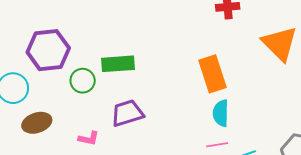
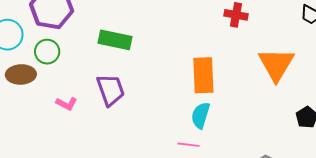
green circle: (83, 81) -> (47, 52), moved
purple trapezoid: (127, 113) -> (111, 90), turned 72

